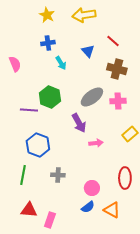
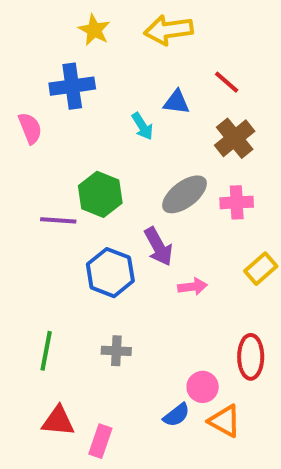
blue cross: (48, 43) -> (72, 86), moved, size x1.5
blue triangle: (88, 51) -> (176, 102), turned -40
cyan arrow: (61, 63) -> (142, 126), moved
brown cross: (117, 69) -> (235, 138), turned 36
blue hexagon: (38, 145) -> (110, 273), moved
pink circle: (92, 188) -> (203, 387), moved

